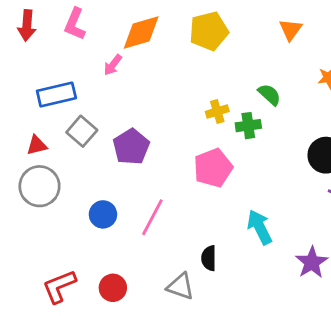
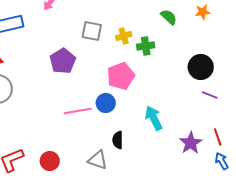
green semicircle: (269, 95) -> (169, 17), moved
gray square: (82, 131) -> (92, 31), moved, turned -30
blue circle: (103, 214) -> (106, 103), moved
pink line: (152, 217) -> (78, 111), turned 52

